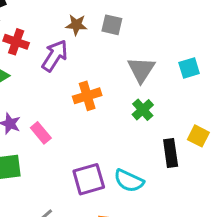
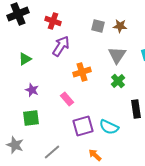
brown star: (76, 25) -> (120, 26), moved
red cross: (16, 42) -> (53, 21), moved
pink rectangle: (41, 133) -> (67, 99), moved

